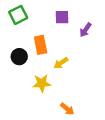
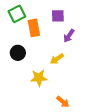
purple arrow: (85, 30) -> (69, 36), moved
orange rectangle: (41, 45) -> (34, 28), moved

